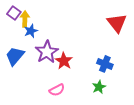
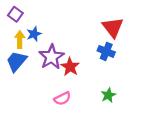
yellow arrow: (25, 19) -> (20, 39), moved
red triangle: (117, 23) -> (113, 27), moved
blue cross: (105, 64) -> (106, 51), moved

